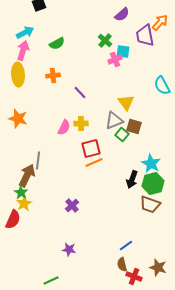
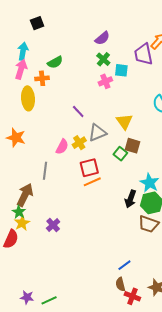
purple semicircle: (122, 14) -> (102, 38), moved
cyan arrow: (25, 32) -> (23, 51), turned -54
pink cross: (115, 60) -> (105, 81), moved
yellow ellipse: (18, 74) -> (28, 98), moved
orange cross: (53, 76) -> (42, 78), moved
gray triangle: (114, 120) -> (97, 133), moved
yellow cross: (81, 124) -> (79, 143), turned -32
gray line: (38, 160) -> (45, 171), moved
purple cross: (72, 206) -> (53, 225), moved
purple star: (69, 250) -> (27, 297), moved

